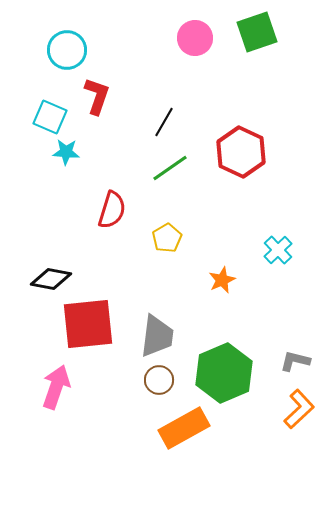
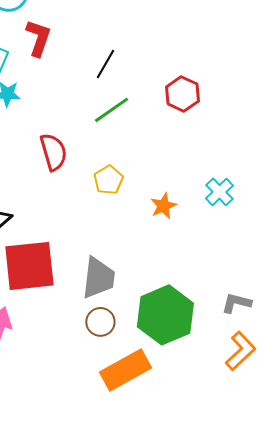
red hexagon: (241, 152) -> (182, 94), size x0.7
red semicircle: (112, 210) -> (53, 152), turned -33
orange star: (222, 280) -> (163, 206), moved

